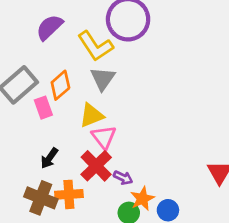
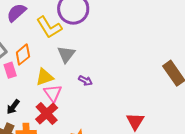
gray triangle: (103, 79) -> (66, 54), moved
purple arrow: (123, 178) -> (85, 81), moved

